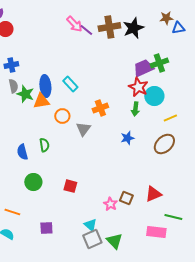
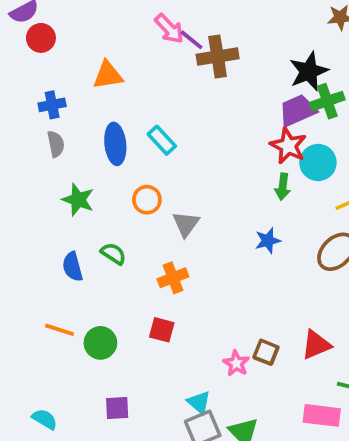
brown cross: (109, 27) -> (218, 57), moved
black star: (133, 28) -> (309, 71), moved
green star: (25, 94) -> (78, 200), moved
orange triangle: (41, 101) -> (108, 75), moved
orange cross: (100, 108) -> (173, 278), moved
green semicircle: (44, 145) -> (113, 254), turned -48
green circle: (33, 182) -> (100, 343), moved
orange line: (12, 212) -> (60, 330), moved

